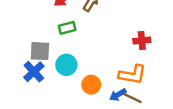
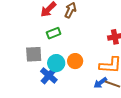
blue cross: (34, 72) -> (49, 75), moved
orange circle: (91, 85) -> (75, 61), moved

